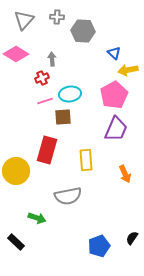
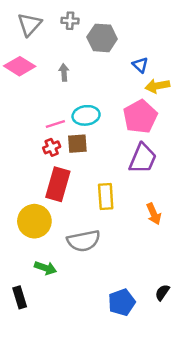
red cross: (42, 78) -> (52, 147), moved
yellow circle: (16, 171) -> (34, 221), moved
black rectangle: (16, 242) -> (20, 297), turned 30

